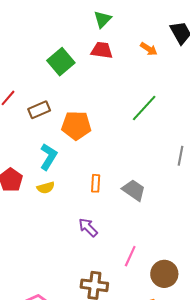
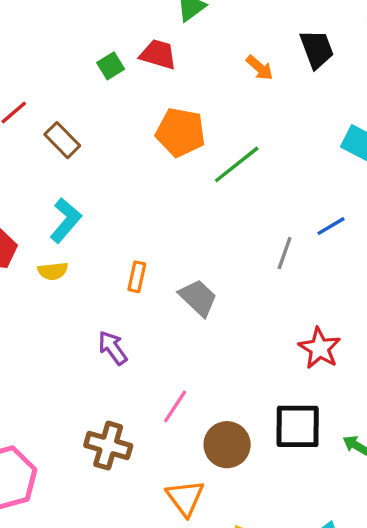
red trapezoid: (102, 50) -> (158, 54), moved
green square: (61, 62) -> (111, 66), size x0.6
brown rectangle: (39, 110) -> (62, 140), turned 60
orange pentagon: (76, 125) -> (180, 132), moved

